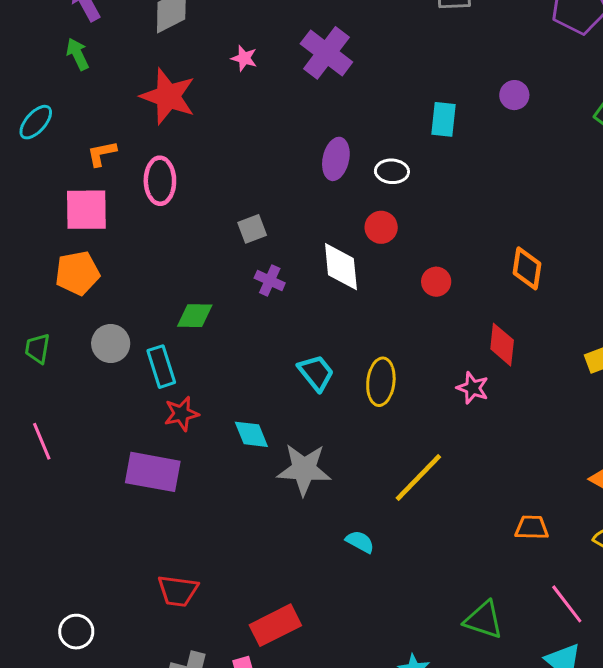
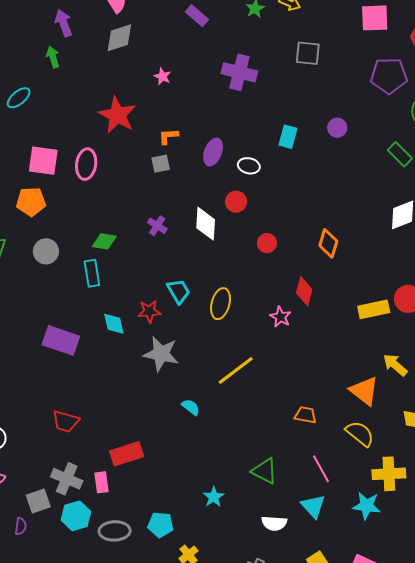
purple cross: (326, 53) -> (239, 72), moved, turned -32
red star: (168, 96) -> (117, 115), moved
orange L-shape: (102, 153) -> (168, 136), moved
pink ellipse: (160, 181) -> (86, 164), moved
gray square: (252, 229) -> (161, 164), moved
cyan rectangle: (161, 367) -> (92, 273), moved
red star: (181, 414) -> (149, 311), moved
cyan diamond: (251, 434) -> (114, 324), moved

